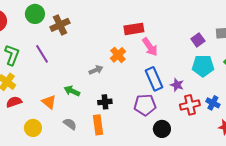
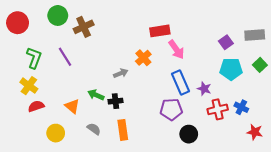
black cross: (105, 102) -> (116, 101), moved

